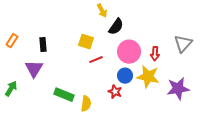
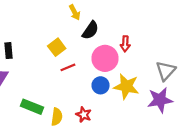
yellow square: (86, 42) -> (57, 47), turned 35
gray triangle: (183, 44) -> (166, 71), moved
red arrow: (155, 54) -> (125, 44), moved
red star: (115, 92) -> (84, 115), moved

